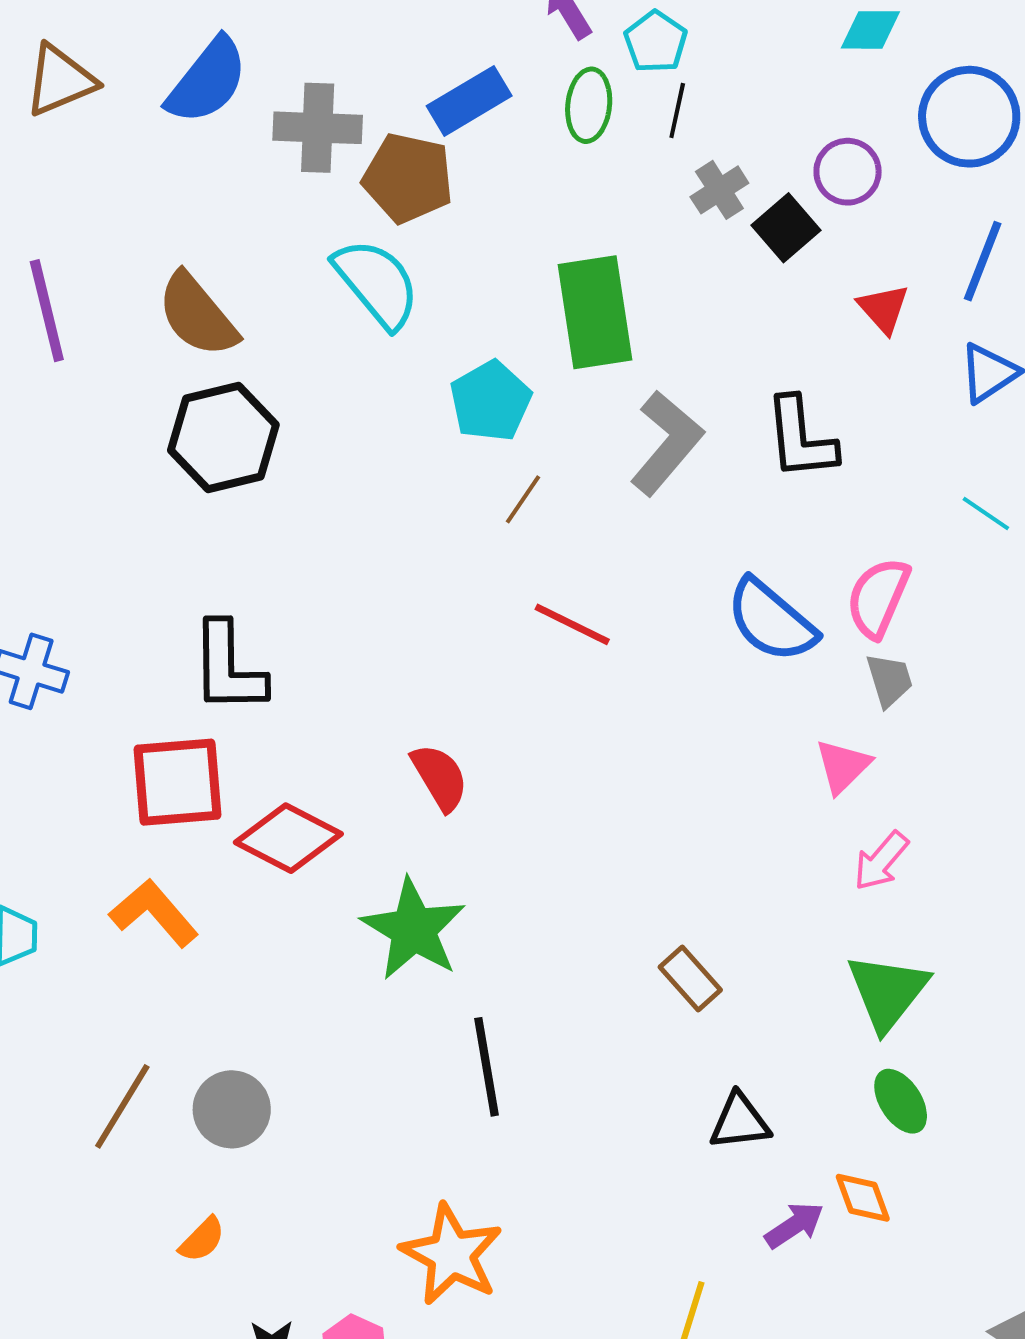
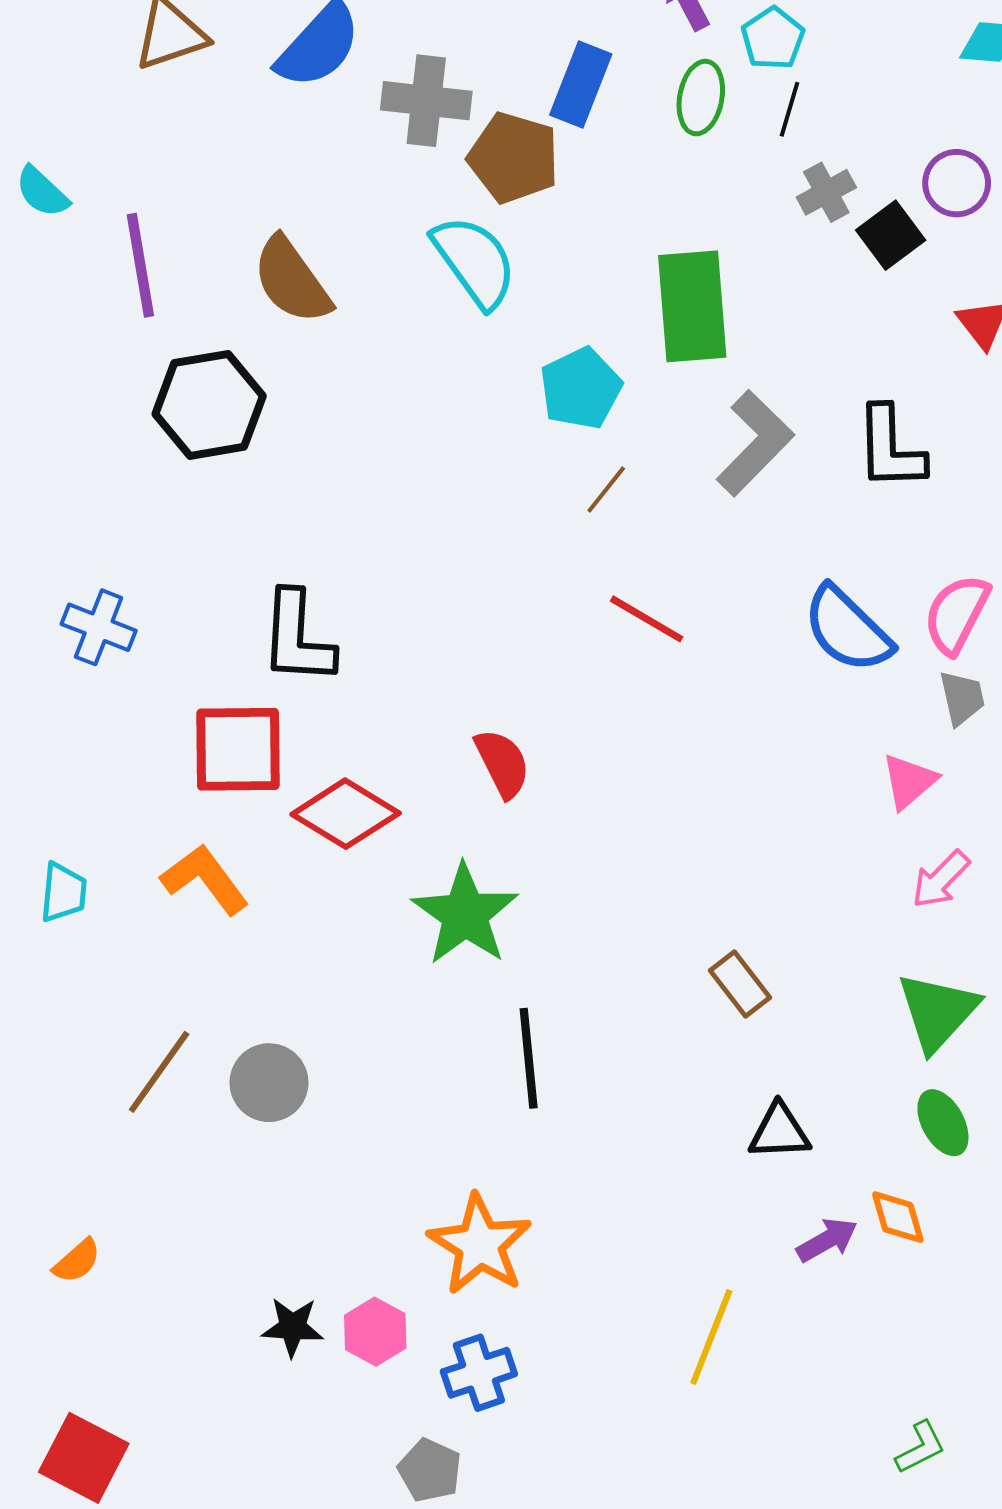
blue rectangle: (469, 101) -> (581, 85), turned -42
black hexagon: (223, 437) -> (209, 405), moved
orange semicircle: (202, 1240) -> (77, 1261), moved

